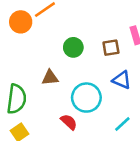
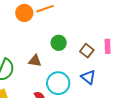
brown square: (111, 48) -> (87, 51), turned 32

